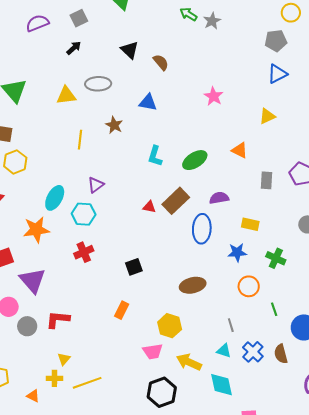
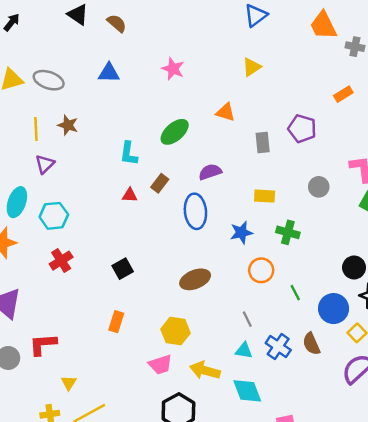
gray ellipse: (98, 84) -> (49, 80), moved, turned 30
pink star: (214, 96) -> (173, 69), moved
brown star: (114, 125) -> (68, 125), moved
cyan L-shape: (155, 156) -> (129, 154), moved
purple triangle: (96, 185) -> (45, 164), moved
brown rectangle: (176, 201) -> (160, 183), size x0.6
yellow rectangle: (250, 224) -> (265, 196), moved
yellow triangle: (64, 359) -> (69, 383), moved

